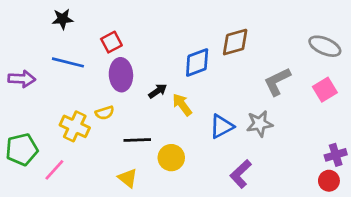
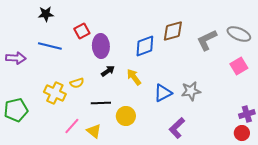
purple ellipse: (121, 75) -> (101, 46), moved
gray L-shape: (277, 82) -> (207, 40), moved
black arrow: (158, 91) -> (108, 71), moved
pink line: (54, 170) -> (72, 126), moved

